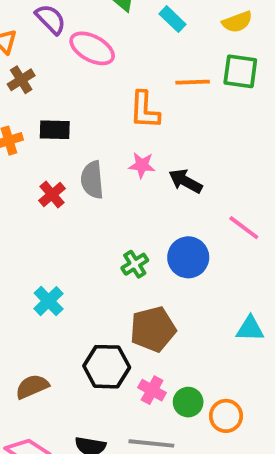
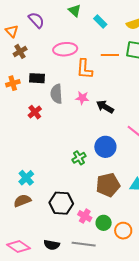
pink ellipse: (92, 48) -> (65, 49), moved, turned -35
gray semicircle: (92, 180) -> (56, 94), moved
green cross: (135, 264) -> (79, 158), moved
cyan cross: (49, 301) -> (26, 178), moved
brown pentagon: (153, 329) -> (108, 185), moved
brown semicircle: (32, 387) -> (22, 201), moved

